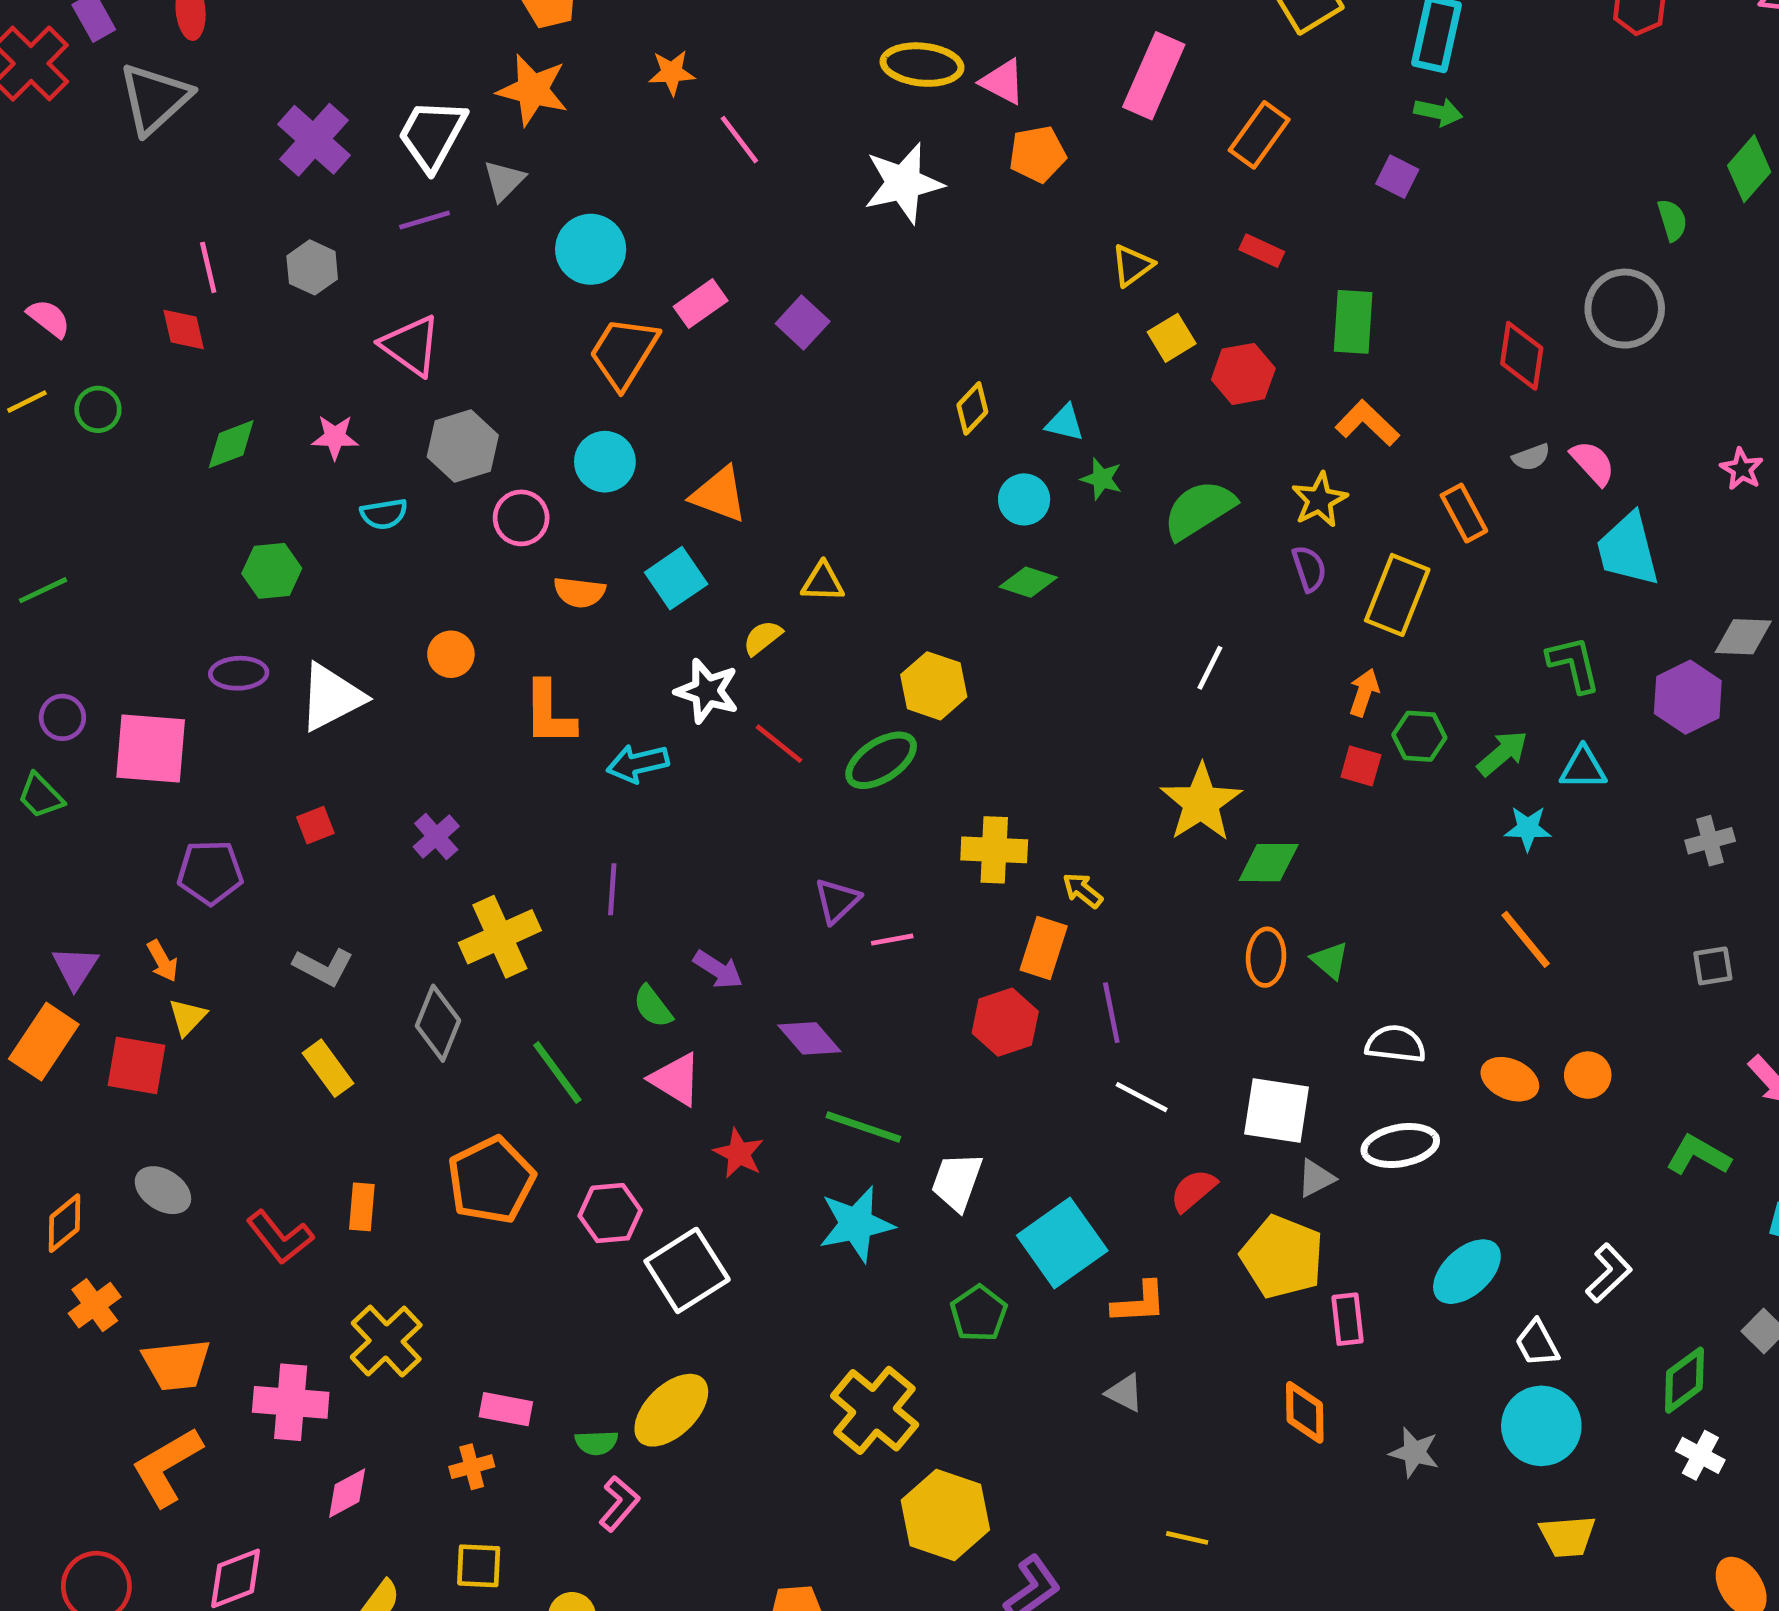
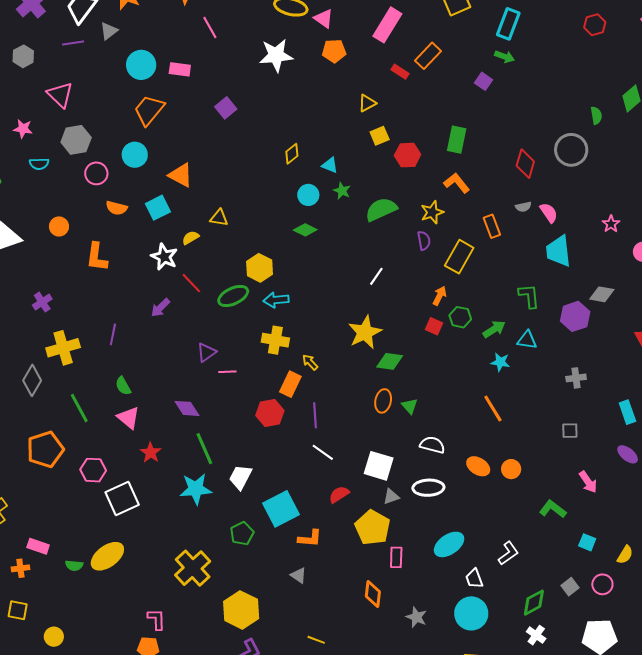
red rectangle: (1262, 251) -> (400, 72), moved
pink rectangle: (701, 304) -> (180, 69), moved, turned 35
cyan arrow: (638, 763) -> (276, 300), moved
purple arrow: (718, 970) -> (160, 308), moved, turned 95
green line: (863, 1127) -> (204, 449), turned 40
pink L-shape: (619, 1504) -> (156, 619), moved, turned -50
yellow hexagon: (945, 1515) -> (241, 610), moved

